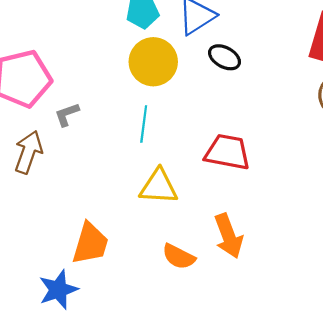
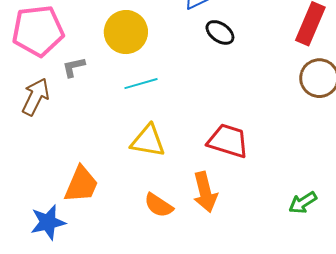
yellow circle: (153, 62) -> (126, 32), moved
cyan line: (144, 124) -> (141, 84), turned 60
red trapezoid: (227, 152) -> (228, 141), moved

